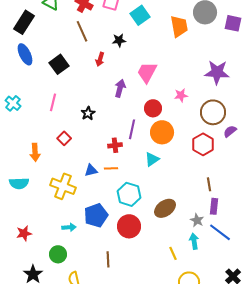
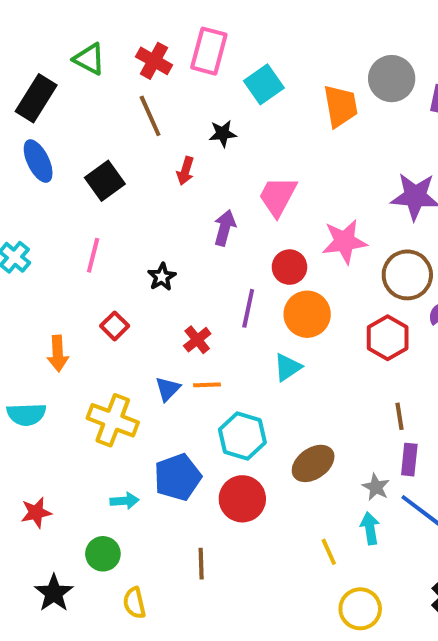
pink star: (181, 95) -> (344, 242), size x1.6
red cross: (115, 145) -> (197, 340), moved, turned -32
blue triangle: (91, 170) -> (168, 389), turned -32

